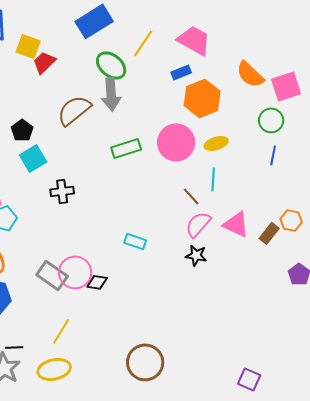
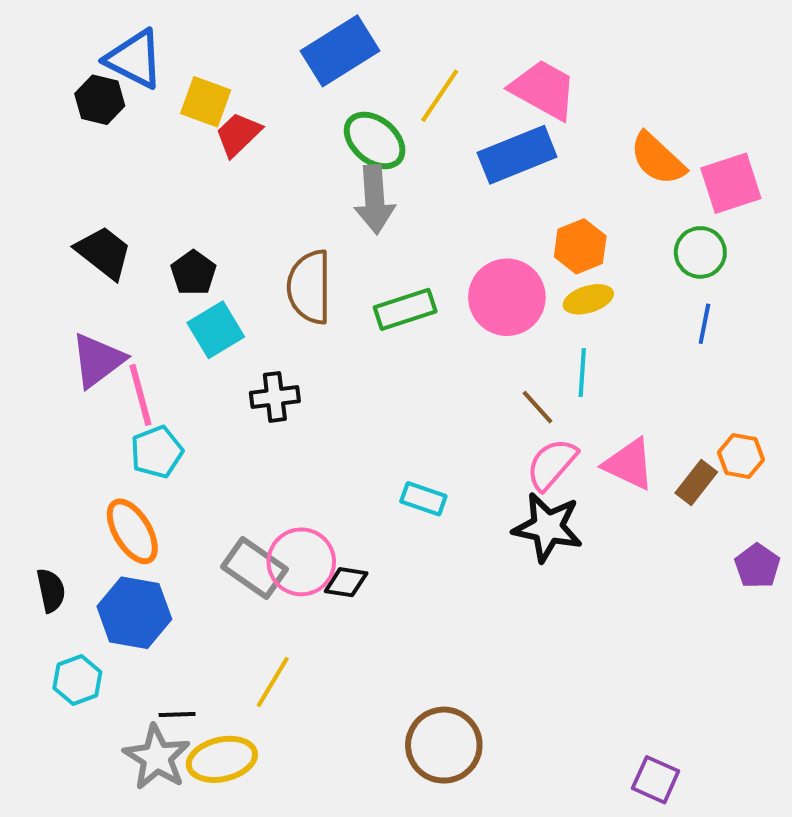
blue rectangle: (181, 72) -> (517, 155), size x1.8
orange hexagon: (202, 98) -> (580, 246), moved, size x0.7
brown semicircle: (74, 110) -> (309, 287), moved, turned -51
black star: (196, 255) -> (548, 527), size x1.6
yellow ellipse: (54, 369) -> (222, 759), moved

